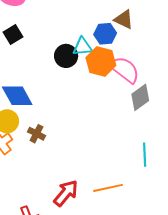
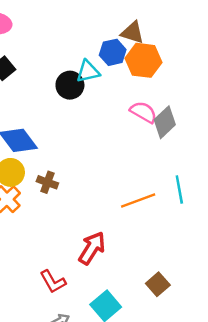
orange hexagon: (101, 62) -> (144, 60), moved
pink semicircle: (124, 70) -> (143, 112), moved, size x0.7
orange line: (108, 188) -> (138, 200), moved

